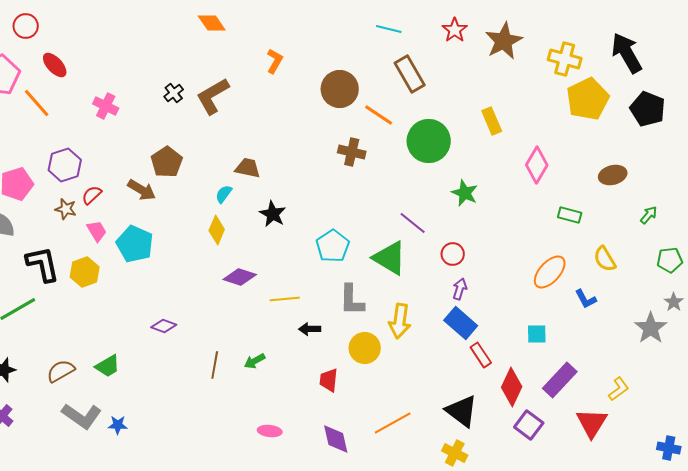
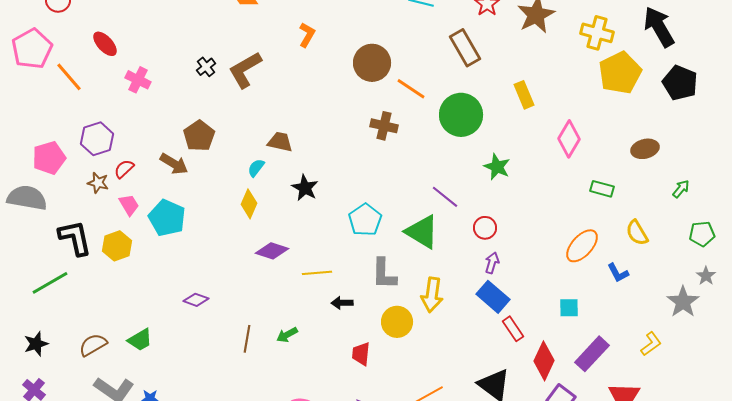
red ellipse: (55, 65) -> (105, 44), moved
brown rectangle: (410, 74) -> (465, 48), moved
yellow L-shape: (619, 389) -> (651, 344), moved

